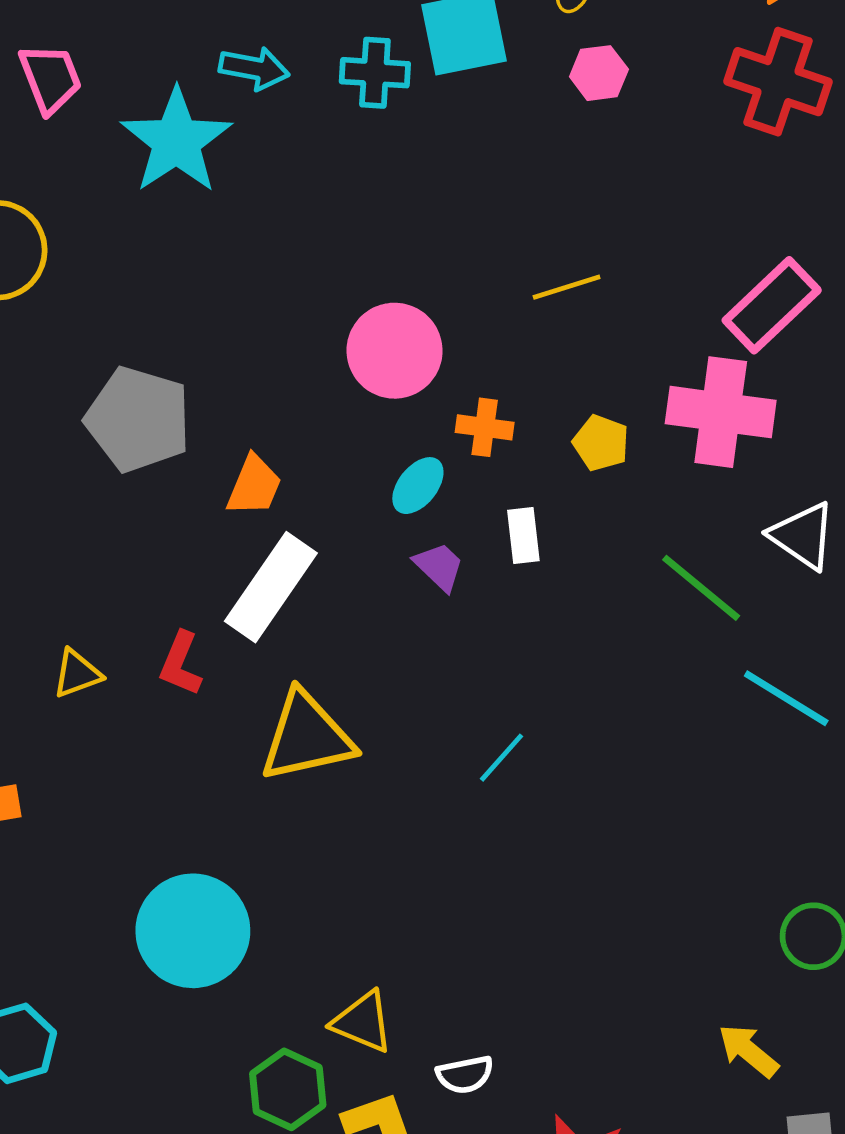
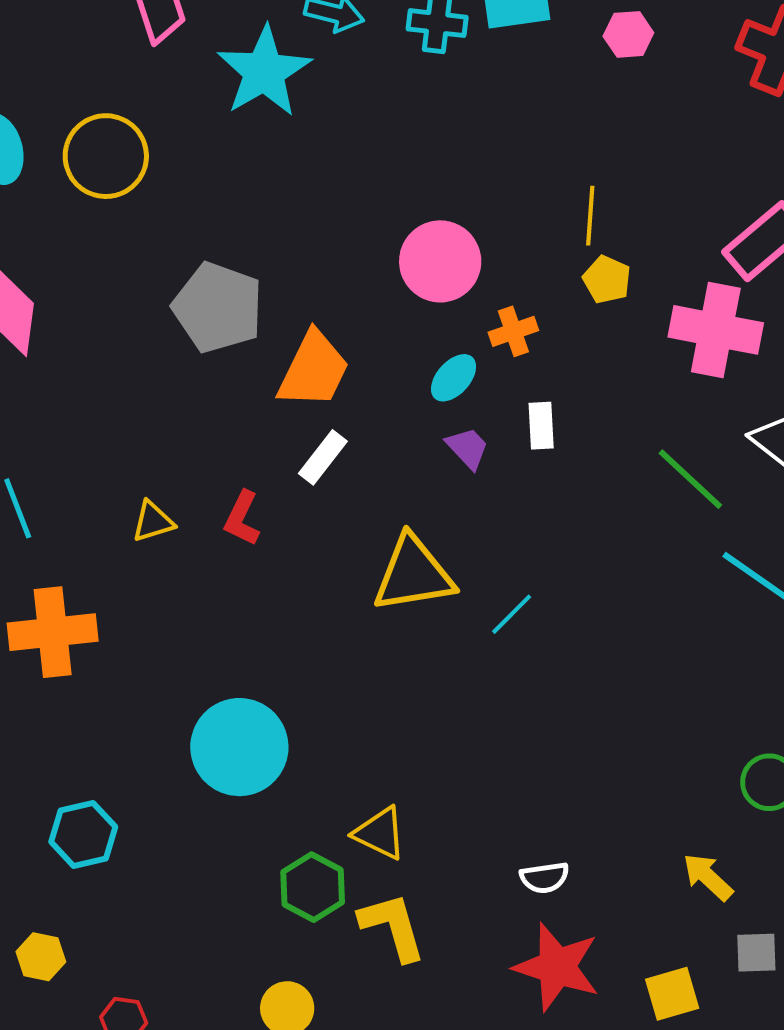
yellow line: (567, 287) -> (590, 216), turned -72
orange cross: (485, 427) -> (513, 331), turned -30
yellow pentagon: (601, 443) -> (607, 280), moved
orange trapezoid: (254, 486) -> (314, 370), size x1.5
white rectangle: (271, 587) -> (323, 457), size x0.6
yellow triangle: (307, 737) -> (413, 574), moved
white semicircle: (465, 1075) -> (544, 878), moved

